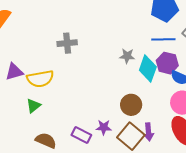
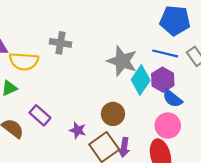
gray cross: (67, 43) -> (60, 43), moved
gray star: (127, 56) -> (122, 61), size x1.8
purple rectangle: (81, 135) -> (40, 115), moved

